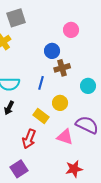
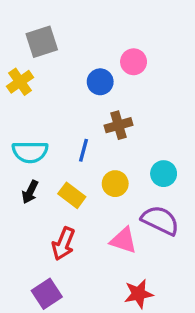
blue circle: (52, 51) -> (100, 82), moved
cyan circle: (88, 86) -> (164, 174), moved
yellow rectangle: (41, 116) -> (72, 195), moved

